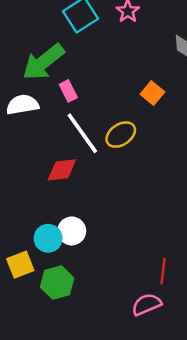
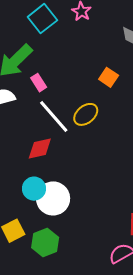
white circle: (72, 231) -> (53, 198), size x1.4
cyan circle: (48, 238) -> (34, 189), moved

